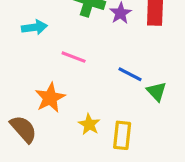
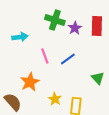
pink line: (74, 57) -> (45, 56), turned 49
blue line: (130, 74) -> (68, 59), moved, turned -63

